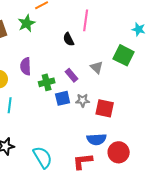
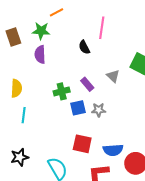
green star: (27, 23) -> (41, 31), turned 30
purple semicircle: (26, 66) -> (40, 54), moved
red square: (105, 108) -> (82, 144), moved

